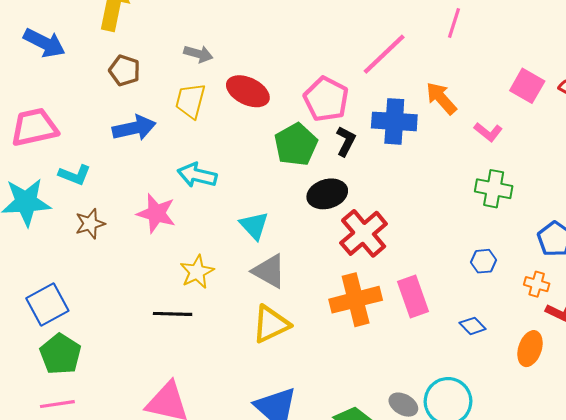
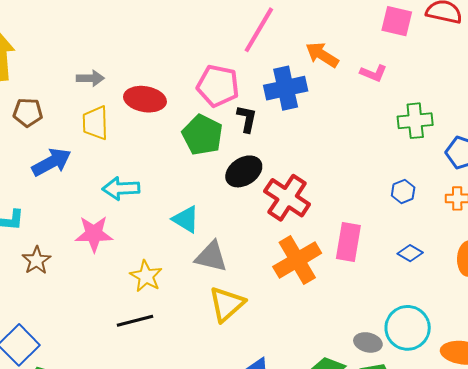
green cross: (494, 189) -> (415, 121), moved
pink rectangle: (413, 297) -> (348, 242), turned 45

